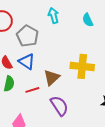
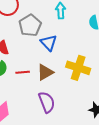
blue triangle: (27, 61) -> (49, 43), moved
red line: (32, 90) -> (23, 72), moved

